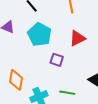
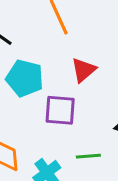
purple square: (57, 60) -> (60, 110), size x1.5

